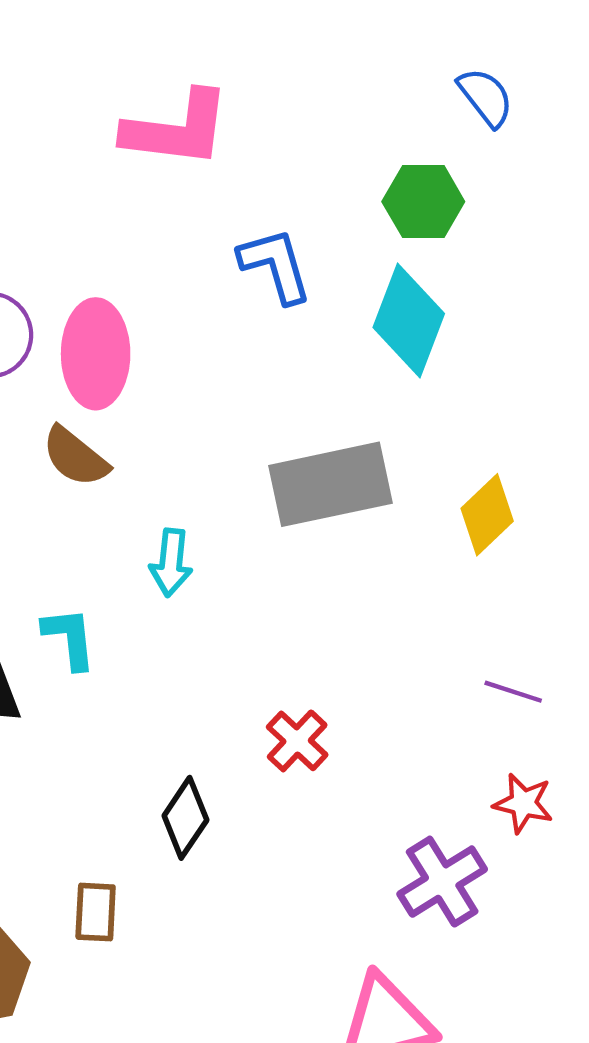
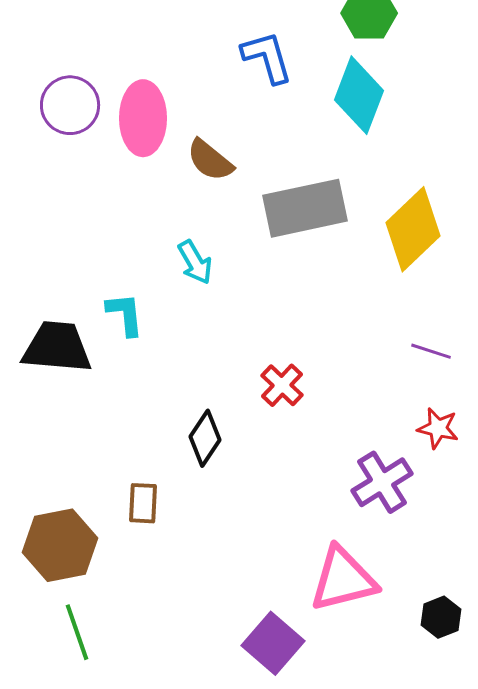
brown semicircle: (75, 457) -> (210, 160), moved
yellow diamond: (487, 515) -> (413, 229), size x1.5
cyan arrow: (171, 563) -> (195, 262), turned -36

